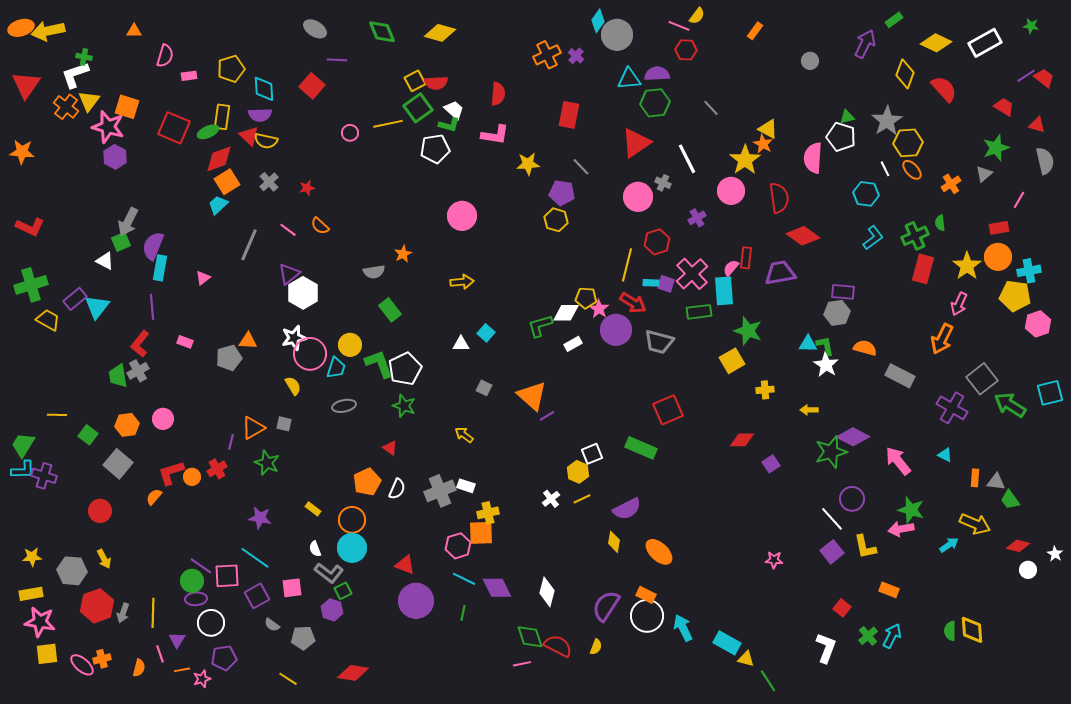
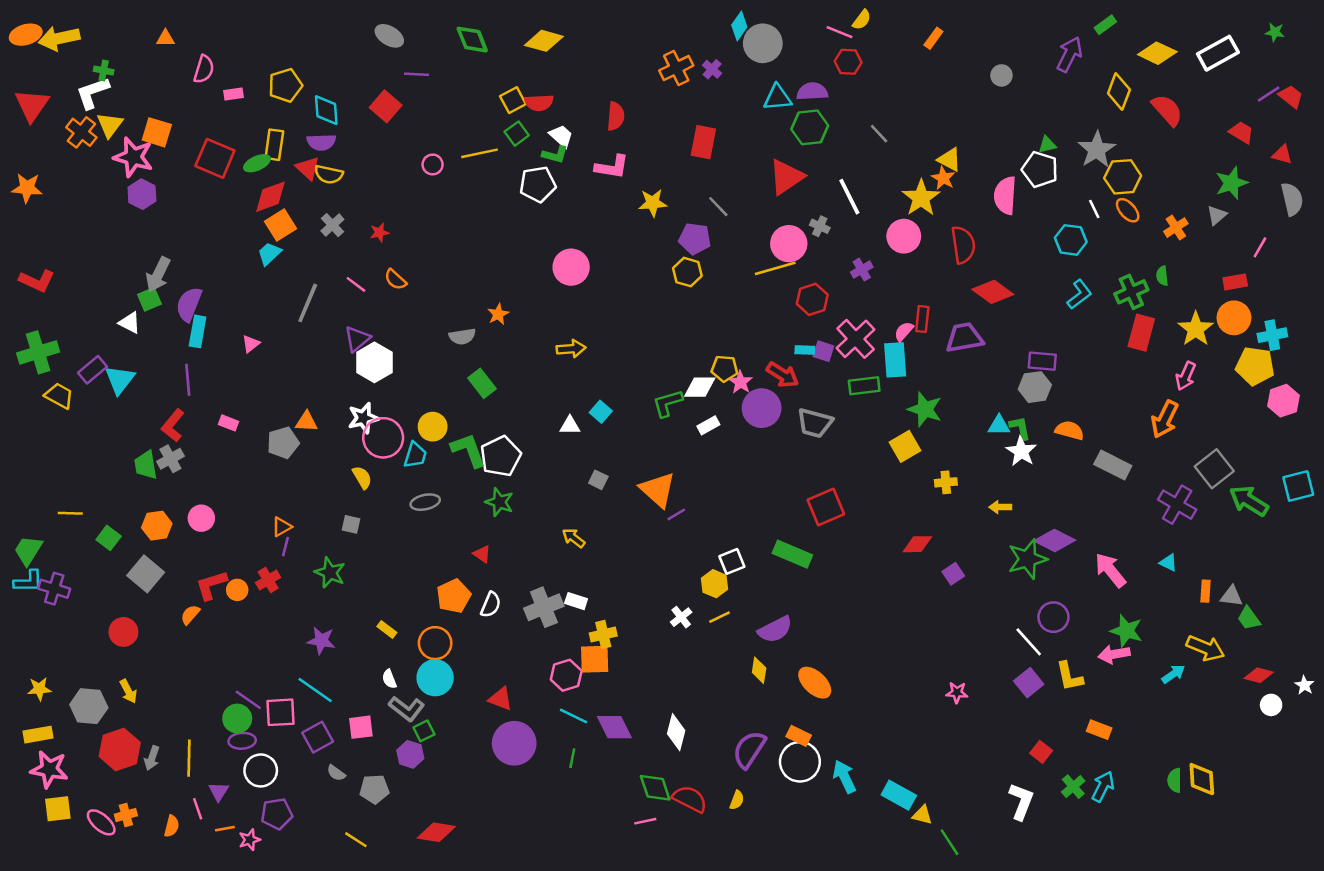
green square: (418, 108) -> (517, 134), size x0.7
yellow line: (627, 265) -> (775, 268), moved, turned 60
orange triangle: (253, 428) -> (282, 527), moved, size x0.7

